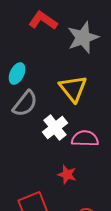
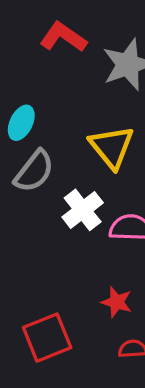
red star: (67, 175) -> (117, 302), moved

